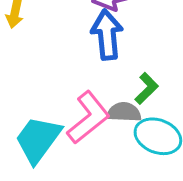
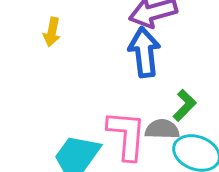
pink L-shape: (88, 118) -> (127, 135), turned -46

